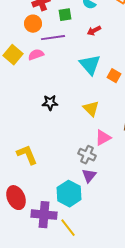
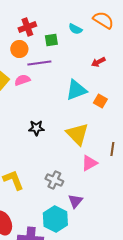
red arrow: (94, 31) -> (98, 62), moved
cyan triangle: (90, 65) -> (76, 90), turned 50
yellow triangle: (91, 109) -> (77, 134), size x1.4
gray cross: (87, 155) -> (54, 180), moved

